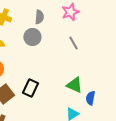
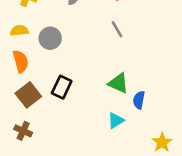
gray circle: (32, 37) -> (50, 38), moved

